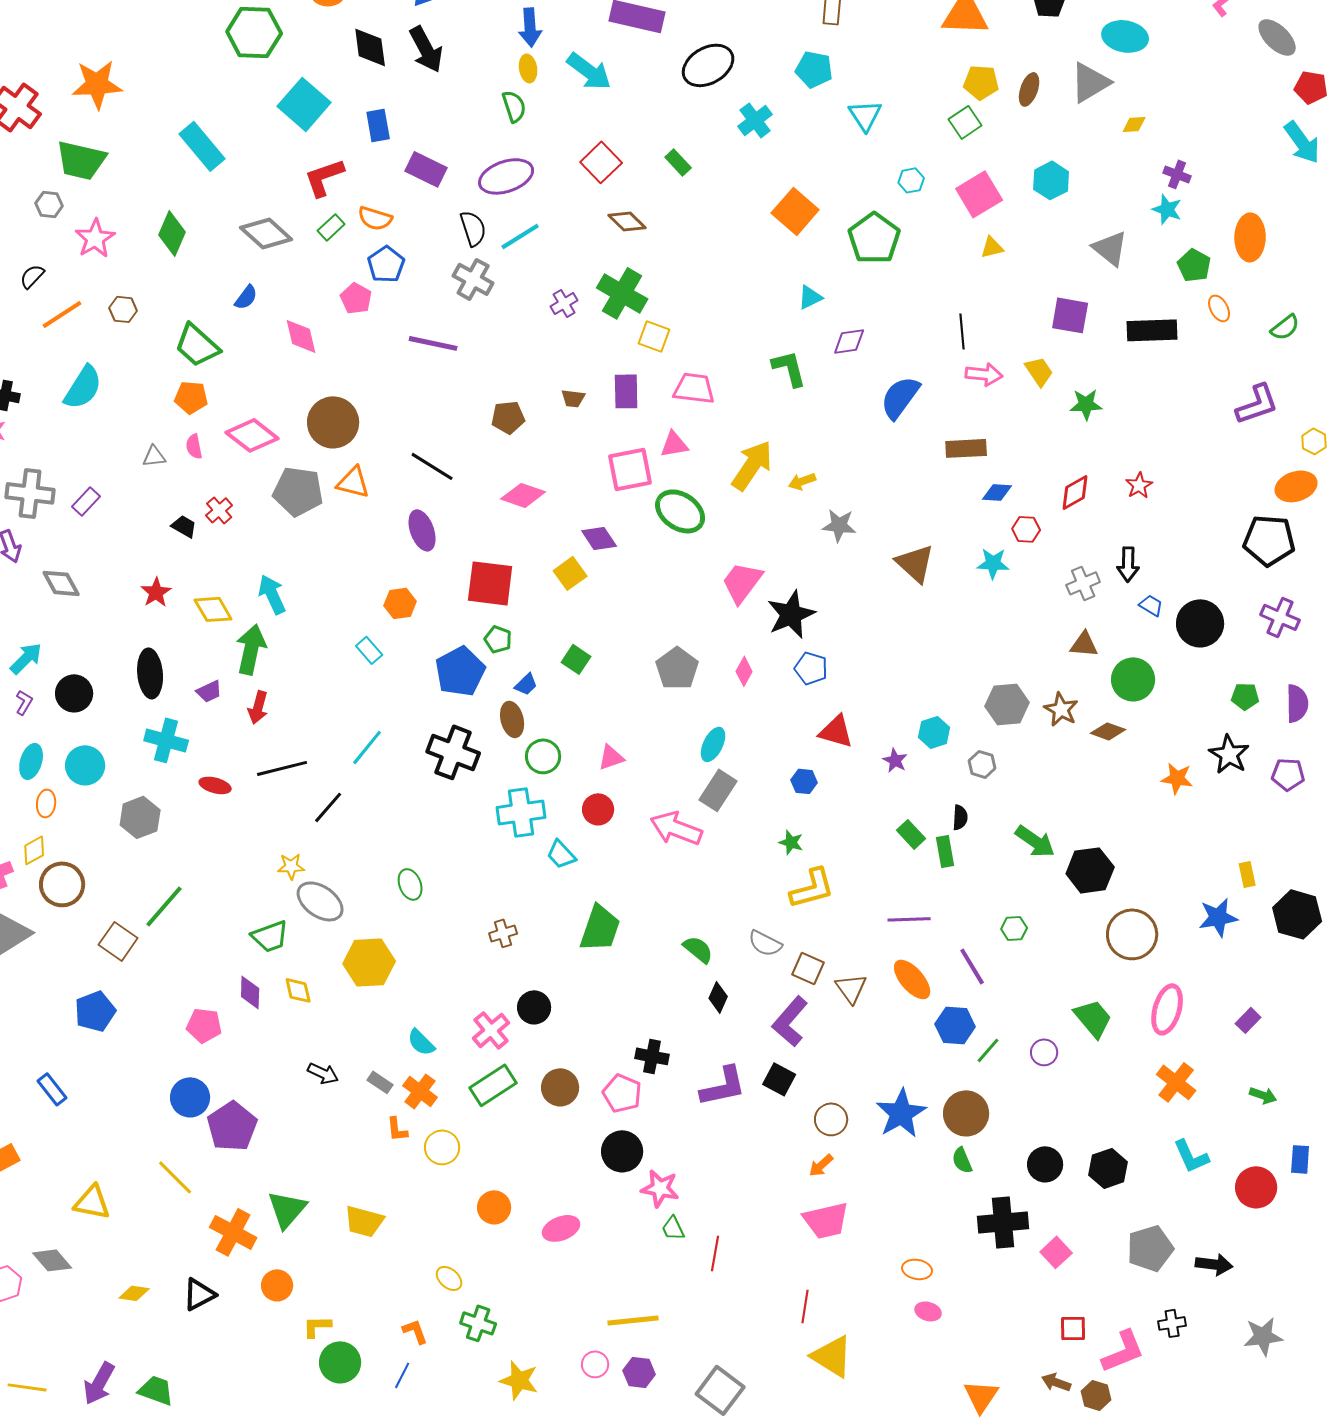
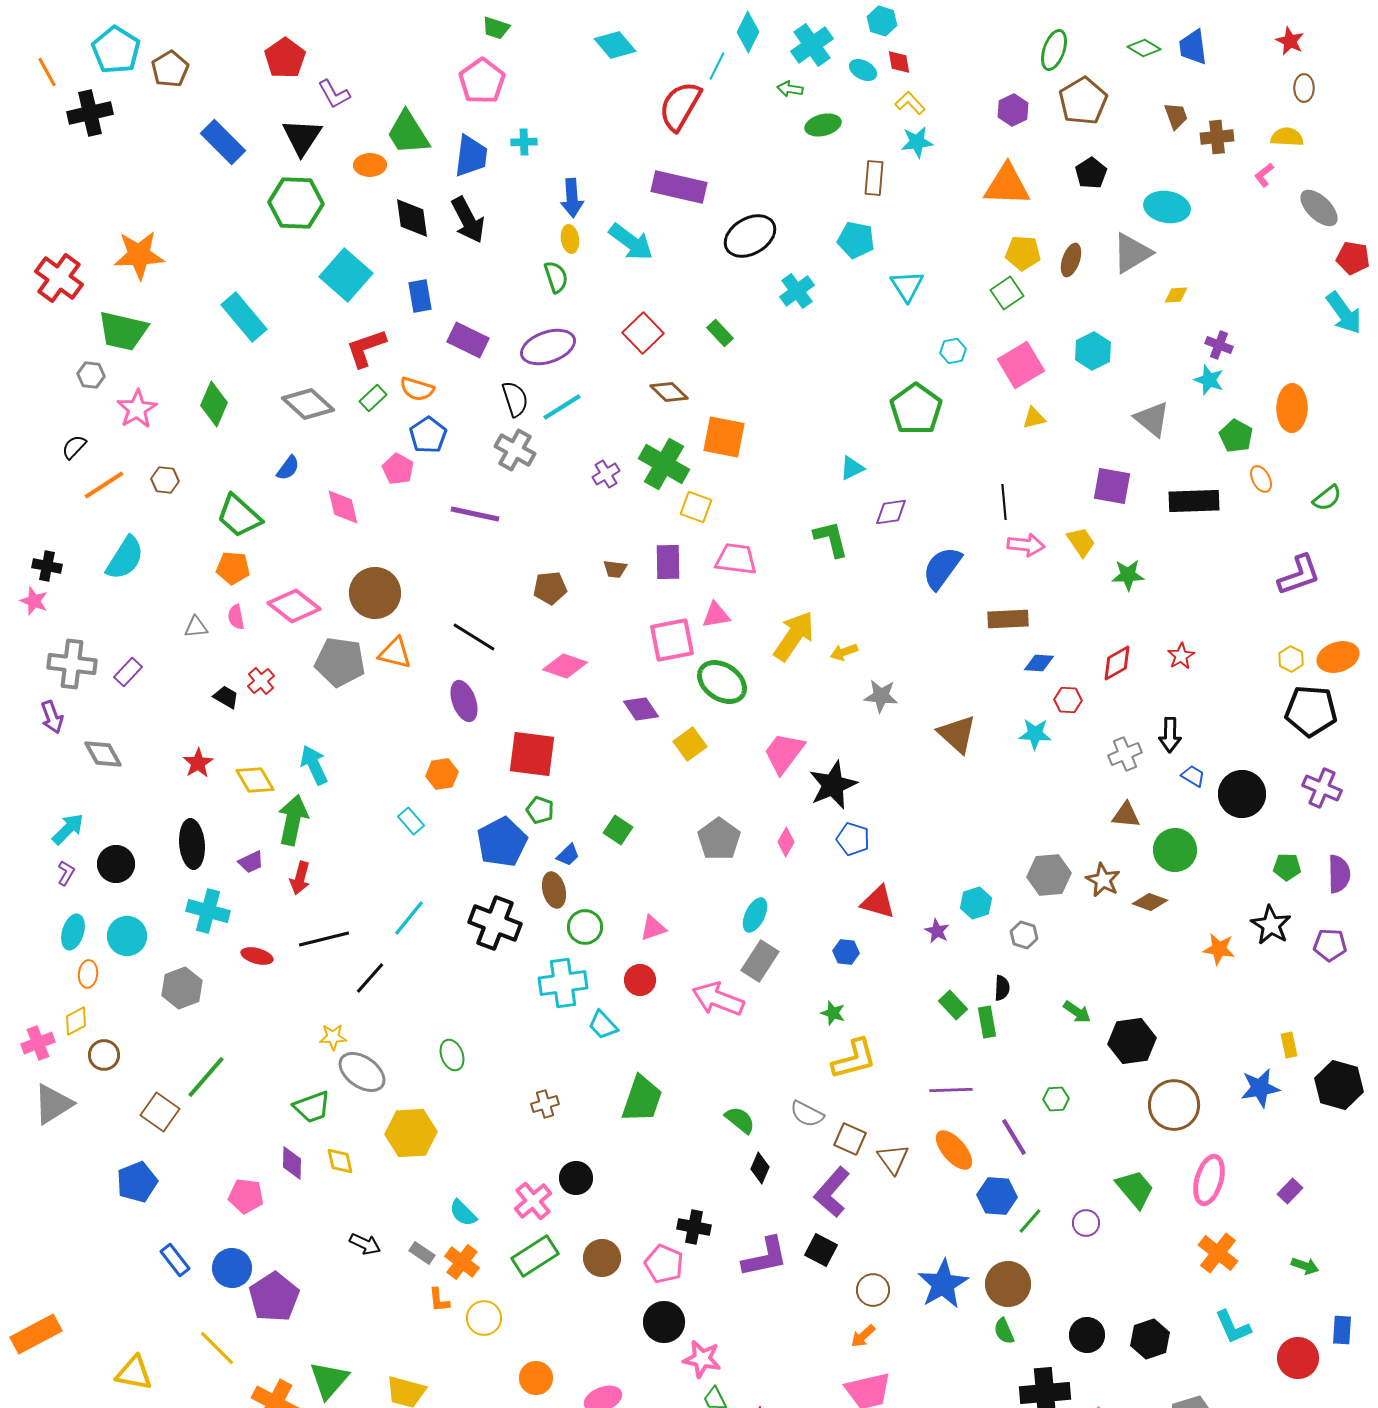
orange square: (795, 211) -> (724, 437), moved, turned -30
yellow hexagon: (1314, 441) -> (1291, 659), moved
yellow square: (570, 573) -> (690, 744), moved
green arrow: (1035, 841) -> (1077, 1012), size x0.7
brown circle: (62, 884) -> (104, 1055), size x0.7
blue rectangle: (52, 1089) -> (175, 1260), moved

